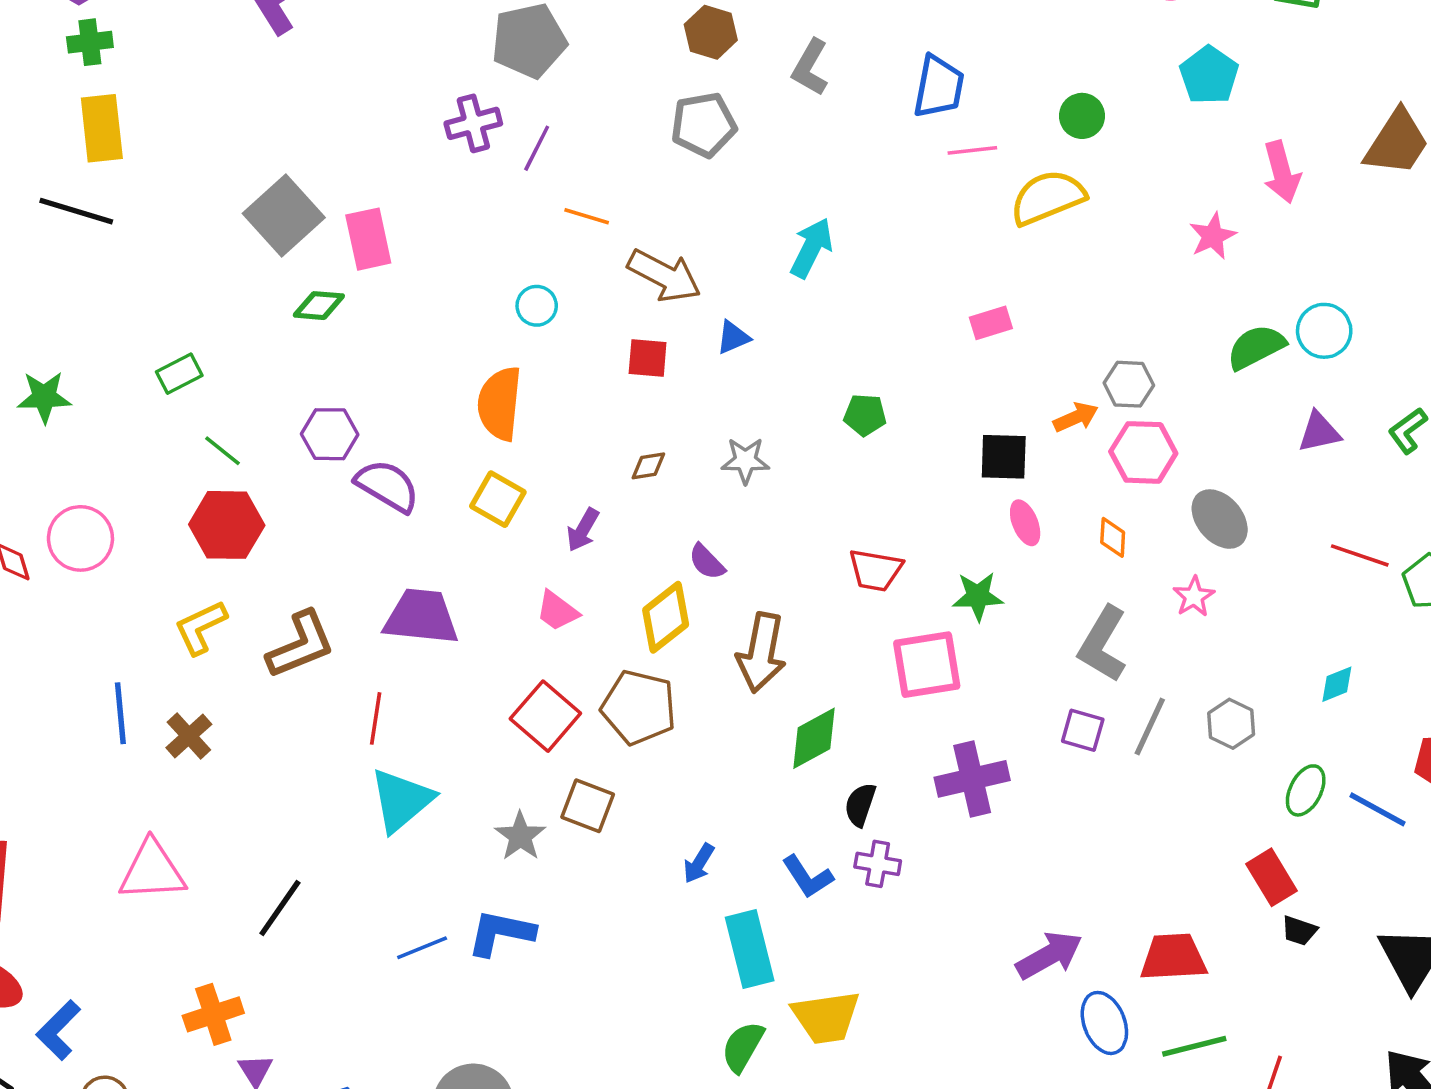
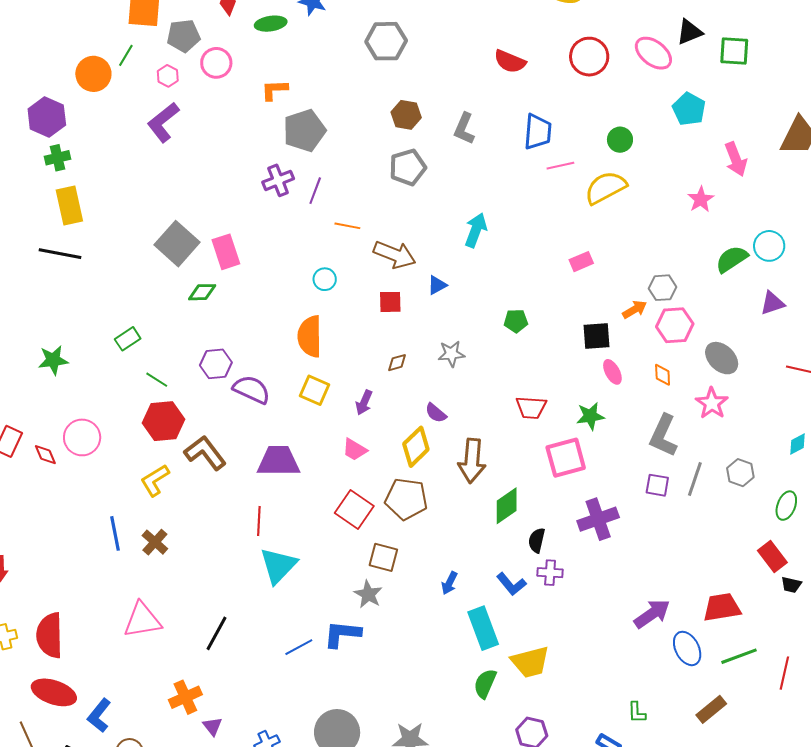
pink star: (1194, 597) -> (712, 403), size x1.4
brown L-shape: (301, 645) -> (205, 453), moved, turned -99
gray star: (520, 836) -> (368, 594), moved

